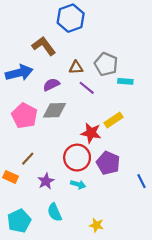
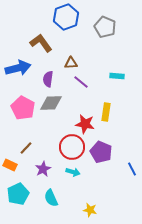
gray pentagon: (106, 64) -> (105, 27), moved
purple semicircle: (51, 85) -> (48, 79), turned -56
yellow rectangle: (114, 120) -> (106, 112), turned -48
cyan pentagon: (19, 221) -> (18, 194), moved

